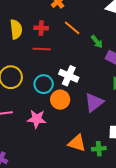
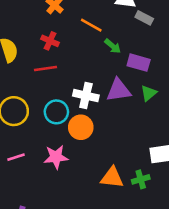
red cross: (41, 28) -> (50, 41), moved, turned 32
orange line: (72, 28) -> (91, 25), moved
purple triangle: (94, 103) -> (119, 90), moved, turned 40

